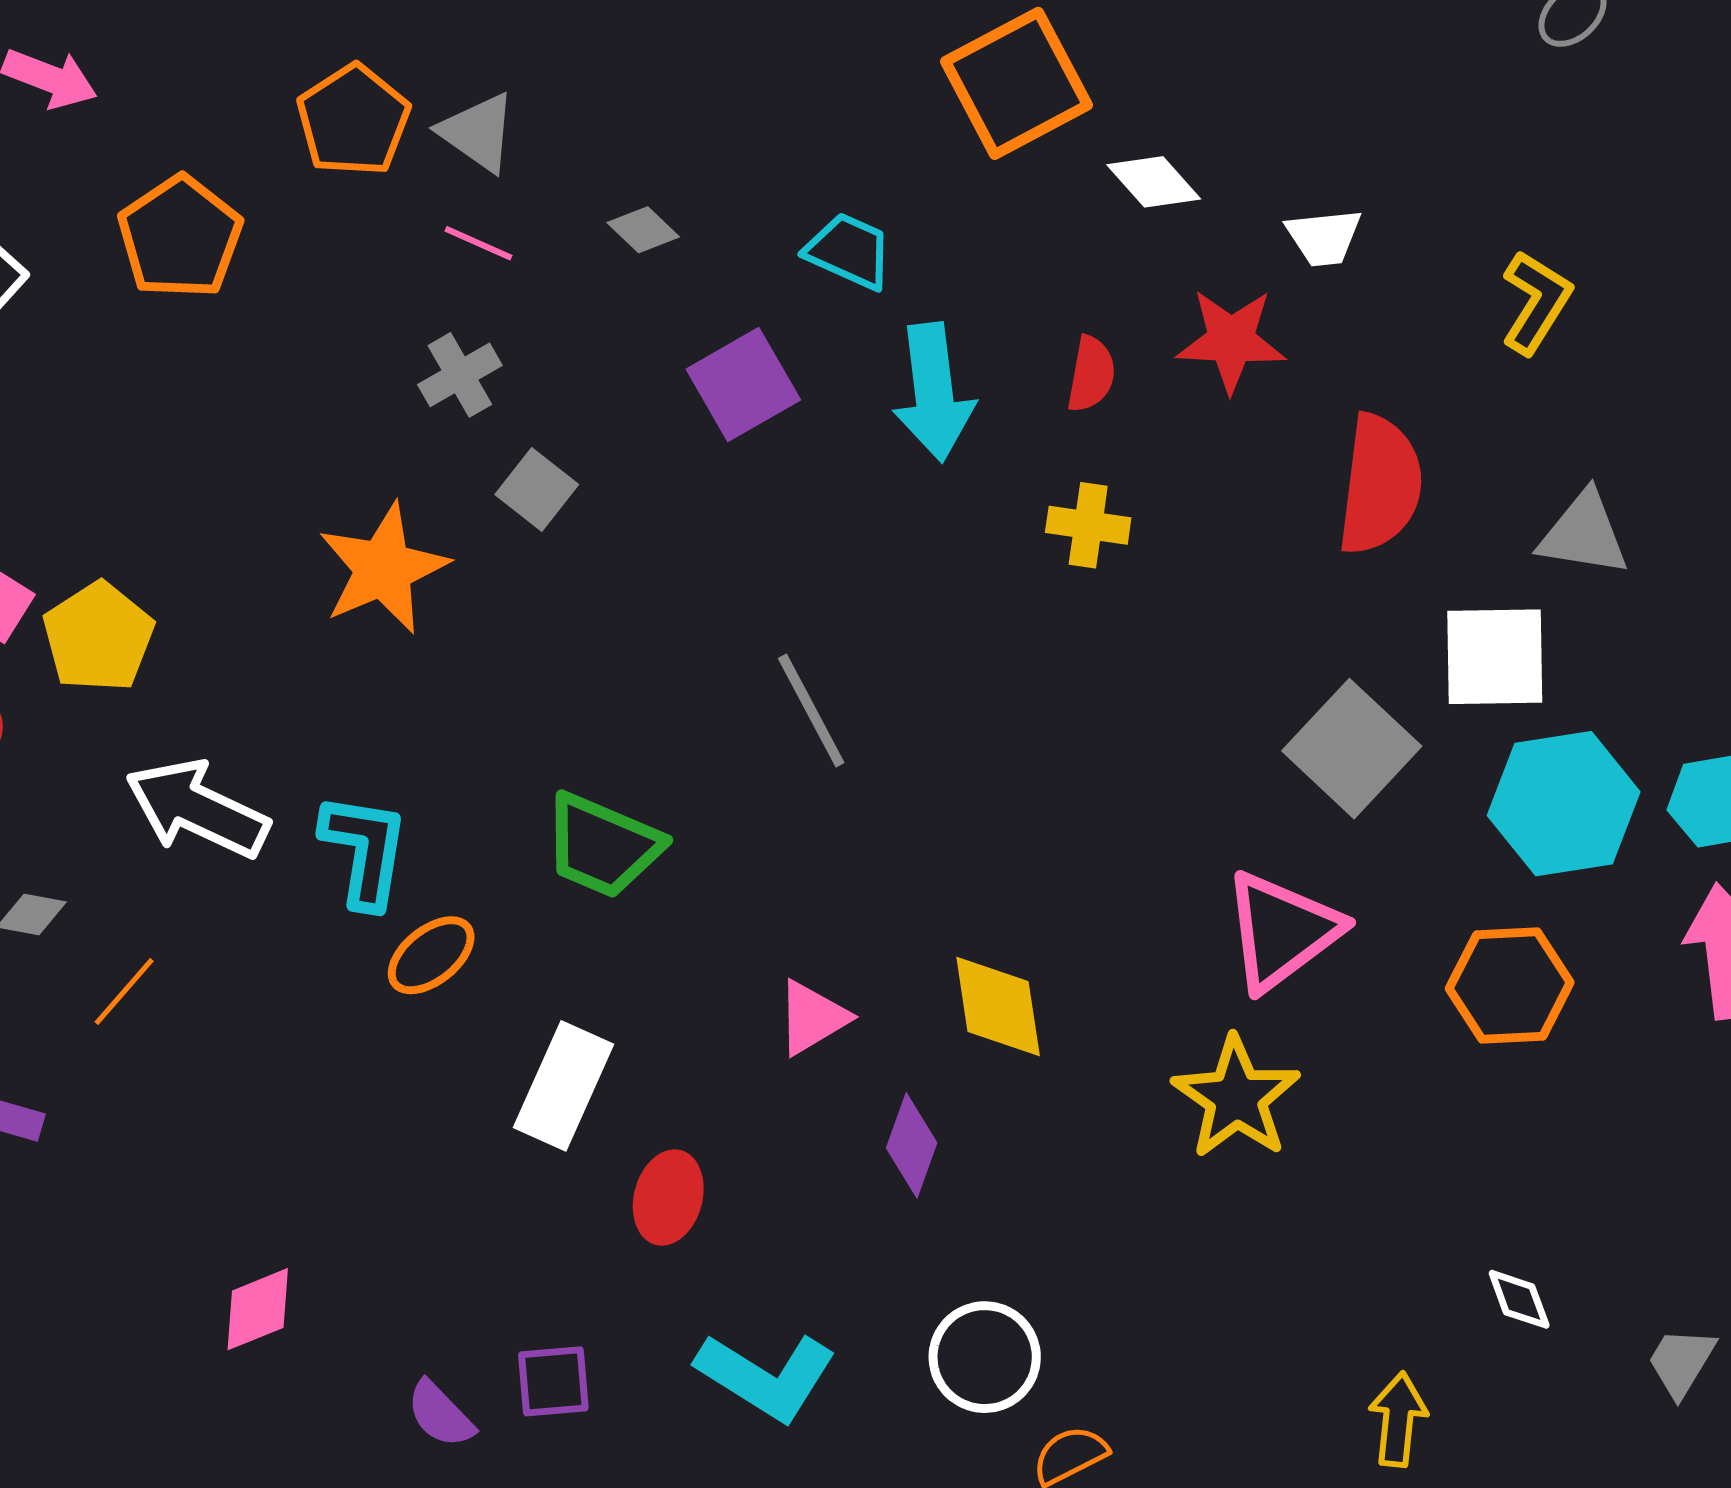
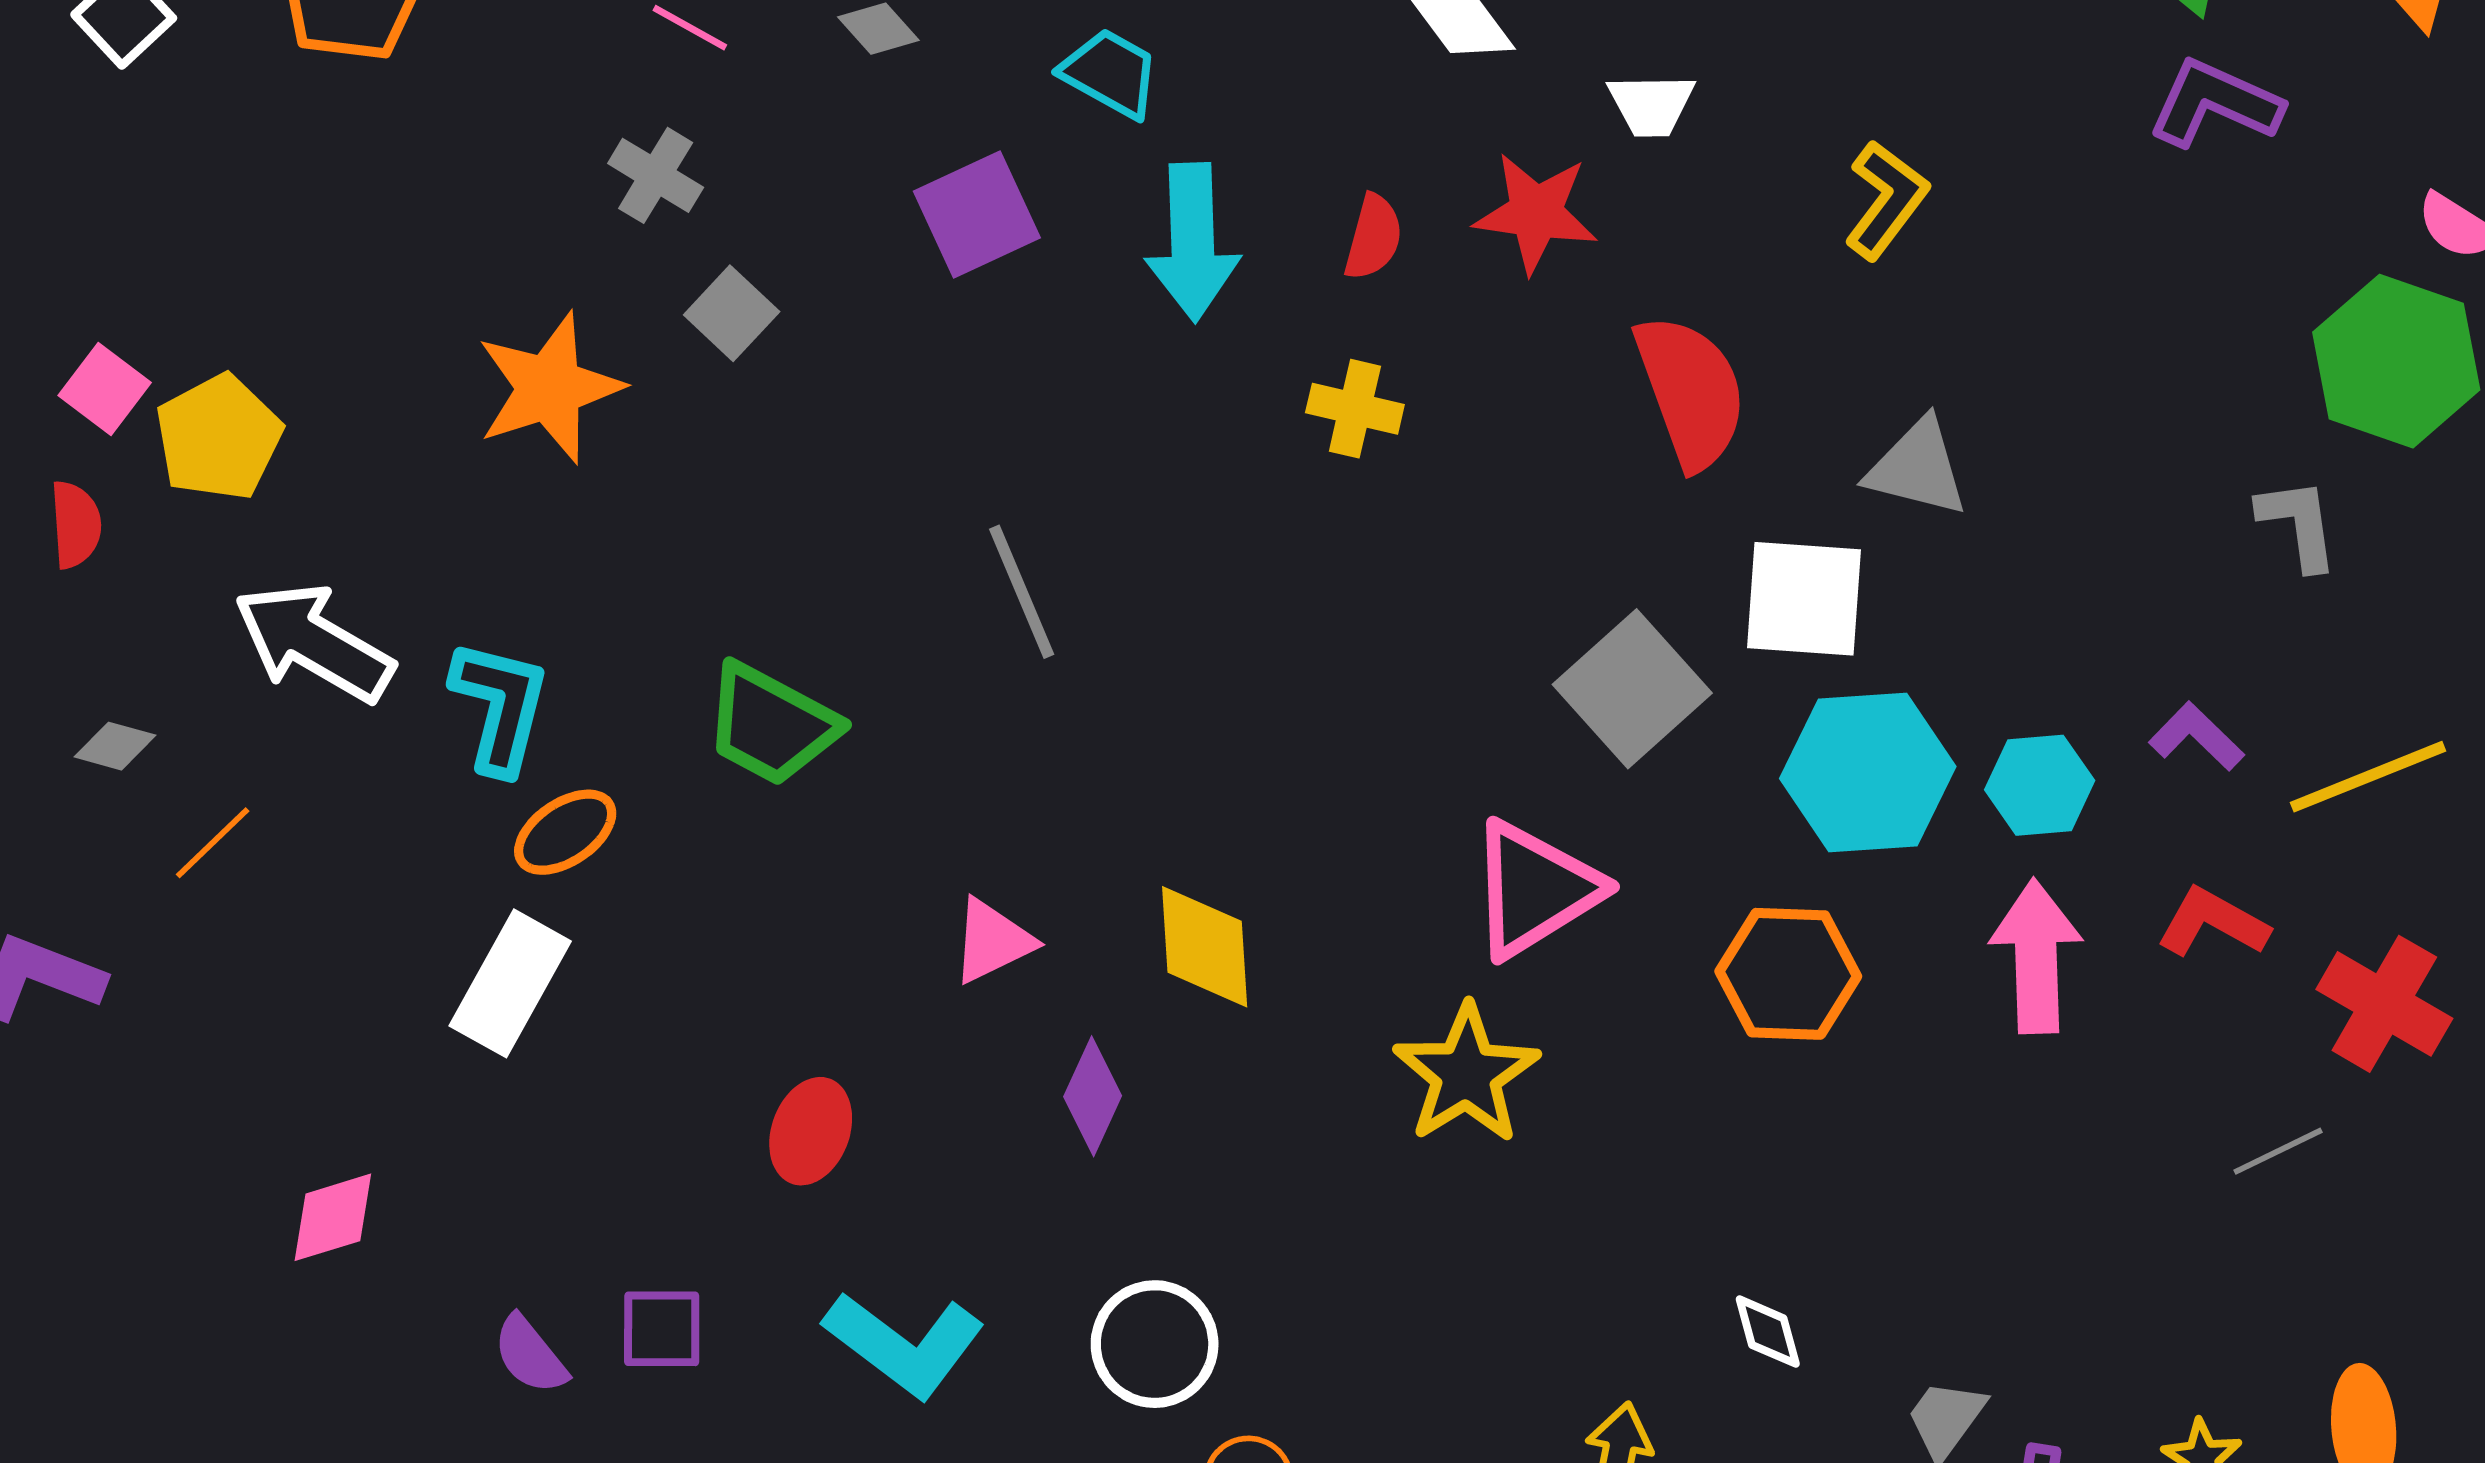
gray cross: (460, 375) -> (656, 175), turned -34
red semicircle: (1380, 485) -> (1691, 391), turned -32
white rectangle: (563, 1086) -> (510, 983), moved

